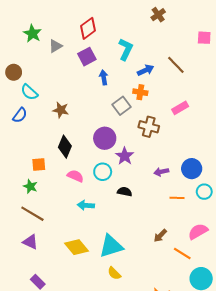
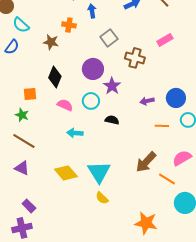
orange cross: (140, 92) -> (69, 25), moved
brown arrow: (160, 236) -> (146, 162), size x1.6
cyan triangle: (111, 246) -> (99, 172), turned -45

